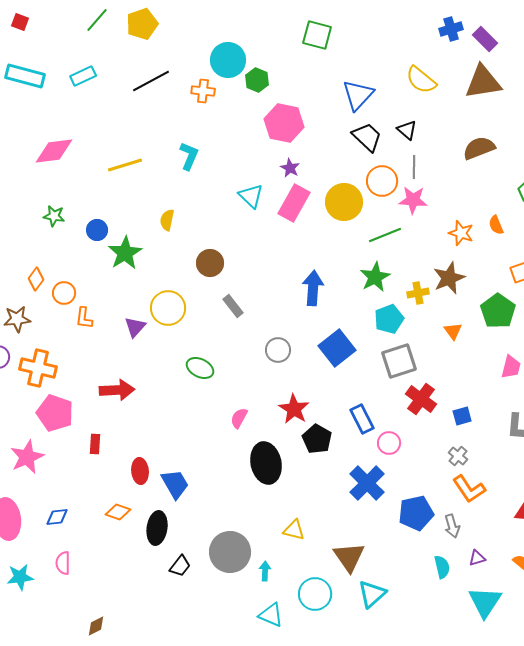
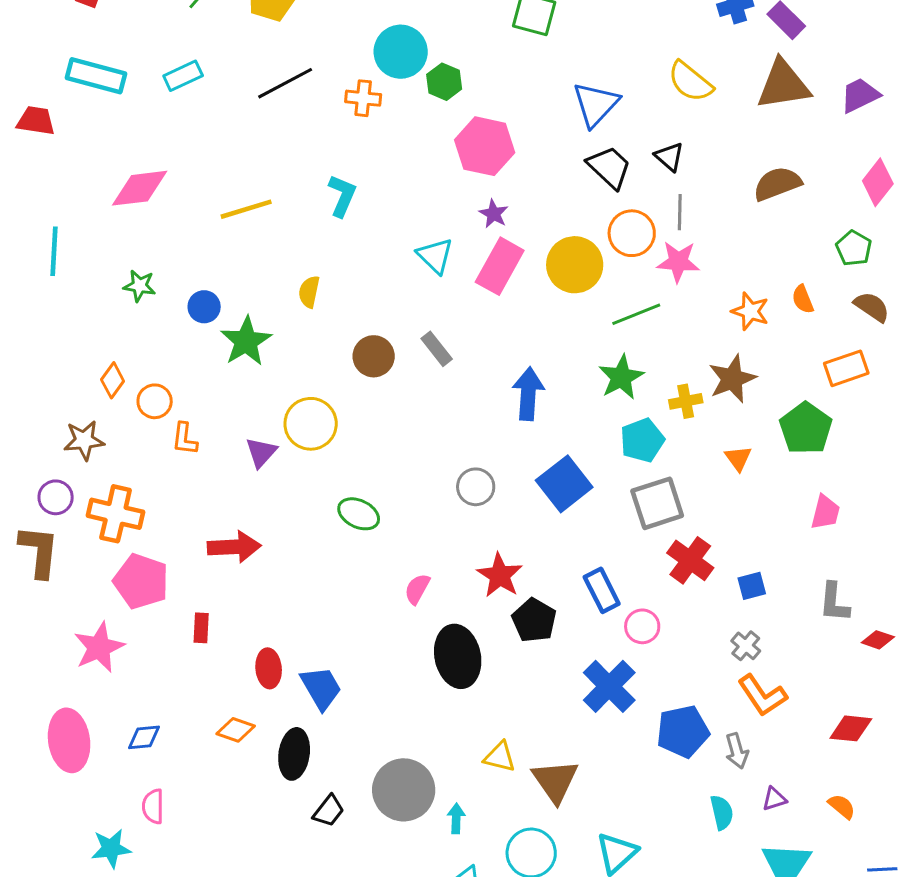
gray rectangle: (233, 306) -> (437, 349), moved
brown triangle: (349, 557) -> (555, 781), moved
cyan star: (20, 577) -> (111, 848), moved

